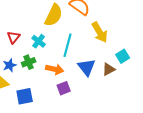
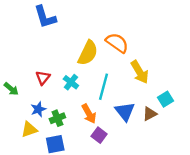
green cross: (29, 62) -> (57, 118), moved
orange arrow: (55, 69) -> (89, 114), turned 48
purple square: (64, 88) -> (99, 135), turned -32

